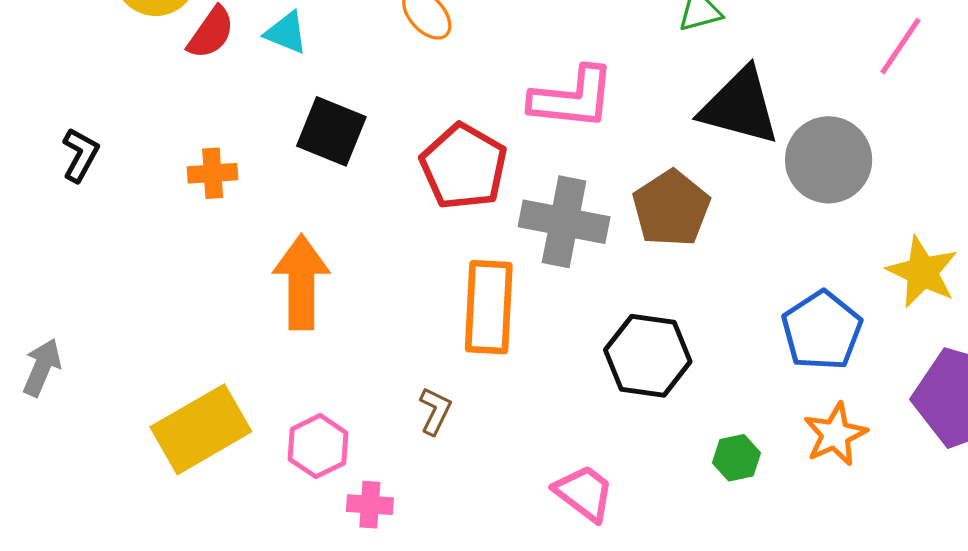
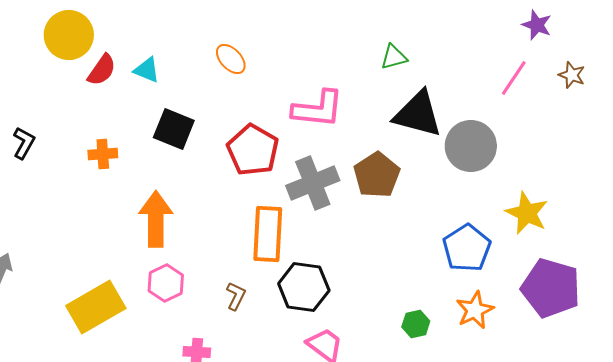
gray cross: (564, 222) -> (313, 183), turned -33
black hexagon: (648, 356) -> (304, 287), moved
pink hexagon: (318, 446) -> (166, 283), moved

